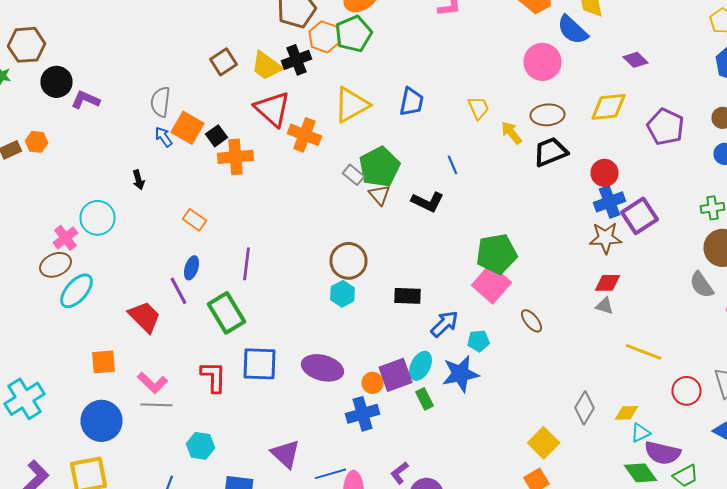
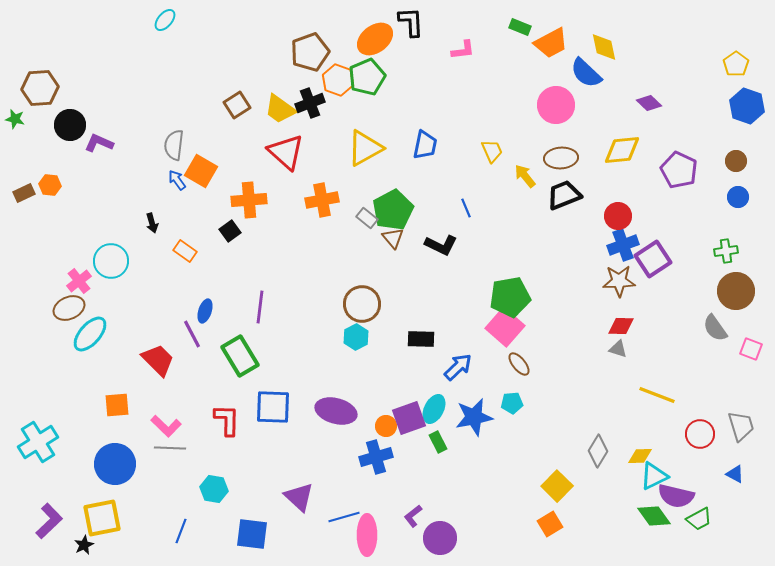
orange cross: (304, 135) -> (322, 200), moved, turned -32
black square: (216, 136) -> (230, 231), moved
orange rectangle: (194, 220) -> (185, 251), moved
brown ellipse: (532, 321) -> (519, 364), moved
cyan pentagon: (478, 341) -> (512, 403), moved
cyan triangle: (640, 433) -> (654, 476), size x1.4

